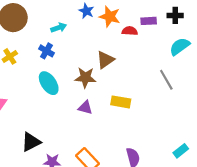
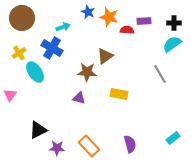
black cross: (175, 15) -> (174, 23), moved
blue cross: (46, 51) -> (52, 48), size x1.5
cyan ellipse: (49, 83) -> (35, 72), moved
purple triangle: (85, 108) -> (79, 98), moved

